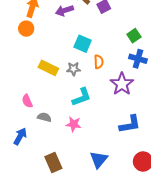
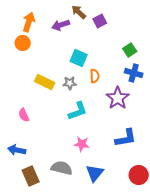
gray semicircle: (44, 117) -> (62, 168), moved, size x1.5
pink star: (74, 124) -> (82, 144), moved
blue arrow: (20, 136) -> (17, 150), turned -108
brown rectangle: (53, 163) -> (31, 176), moved

